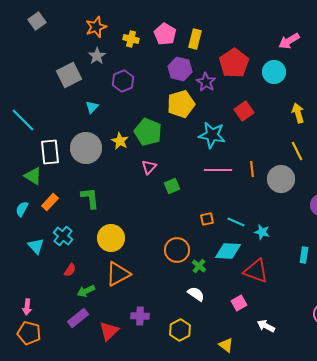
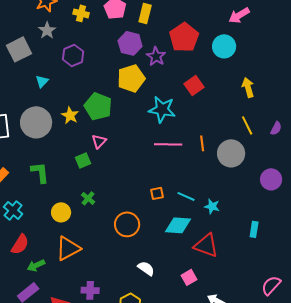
green square: (172, 186) -> (83, 160), moved
yellow circle: (111, 238) -> (61, 212), size x0.7
green cross: (199, 266) -> (88, 198), moved
red semicircle: (70, 270) -> (20, 244), size x1.5

